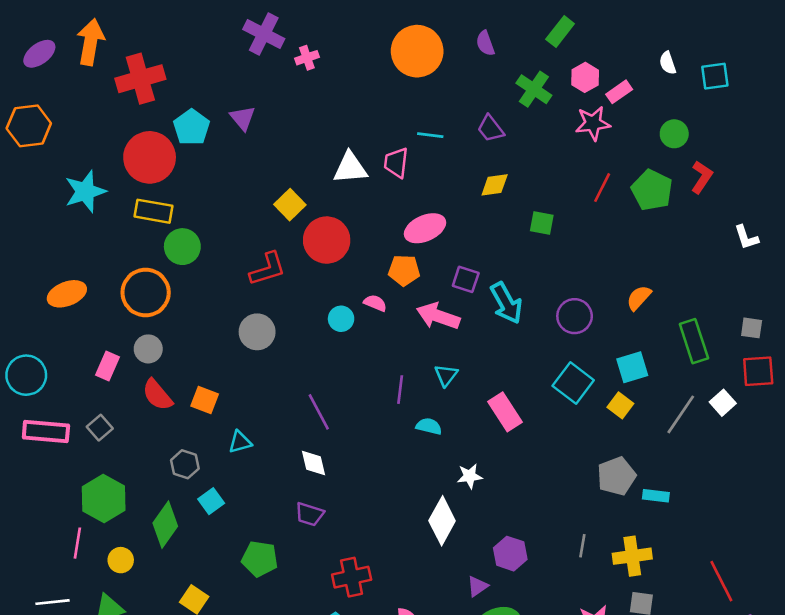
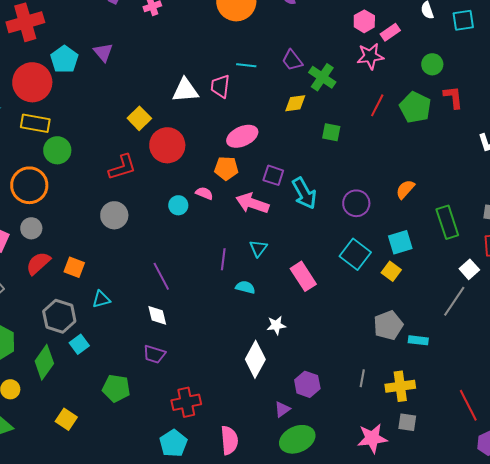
green cross: (534, 89) -> (322, 77), moved
red L-shape: (702, 177) -> (453, 97), turned -40
red semicircle: (157, 395) -> (38, 263), turned 88
gray line: (681, 414) -> (454, 301), moved
gray hexagon: (185, 464) -> (59, 316), size x1.5

